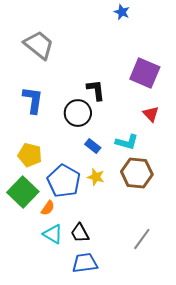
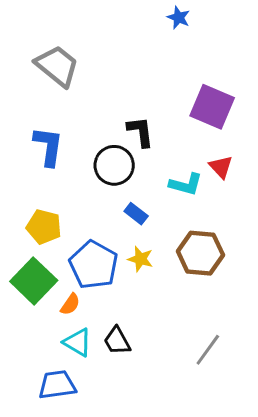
cyan L-shape: (127, 142) -> (186, 184), moved
blue trapezoid: (85, 263) -> (57, 385), moved

